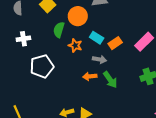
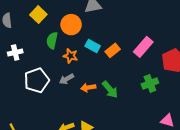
gray arrow: (99, 59) -> (67, 79), moved, turned 144

